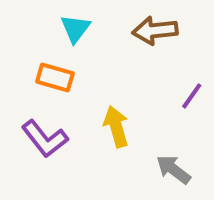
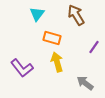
brown arrow: (155, 31) -> (76, 15), turned 65
orange rectangle: (55, 78) -> (52, 38), moved

